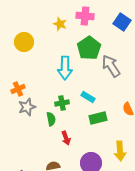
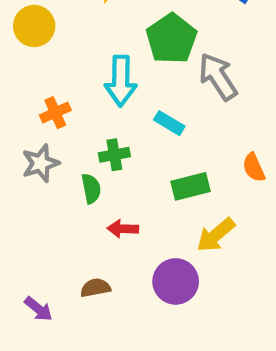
orange cross: (18, 89) -> (55, 113), moved
cyan rectangle: (88, 97) -> (169, 123), moved
red arrow: (66, 138) -> (123, 229), turned 112
yellow arrow: (120, 151) -> (216, 235), moved, turned 54

